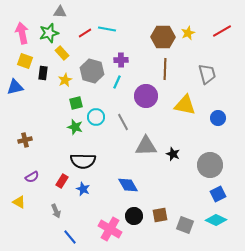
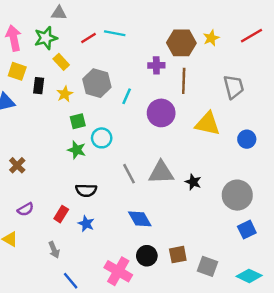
purple cross: (121, 60) -> (156, 65), moved
gray line: (123, 122) -> (129, 174), moved
brown cross: (25, 140) -> (17, 165), turned -32
black semicircle: (83, 161) -> (86, 190), size x0.7
cyan diamond: (216, 220) -> (249, 276), moved

